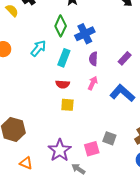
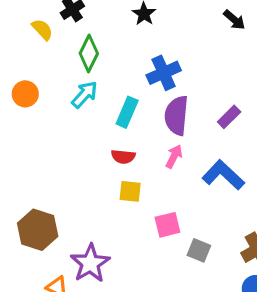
green diamond: (61, 26) -> (89, 53), moved
purple semicircle: (93, 59) -> (176, 116), size x1.6
pink square: (92, 149) -> (167, 225), moved
purple star: (60, 150) -> (90, 263), moved

